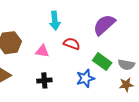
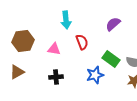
purple semicircle: (104, 25) -> (113, 24), size x0.7
red semicircle: (72, 44) -> (82, 42), turned 49

